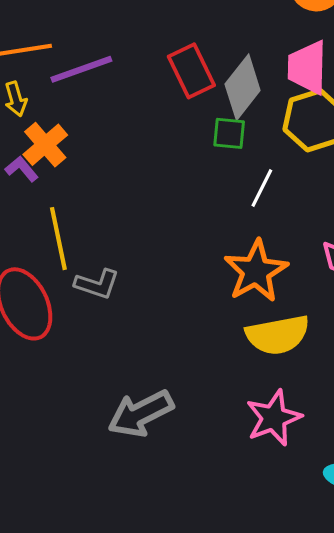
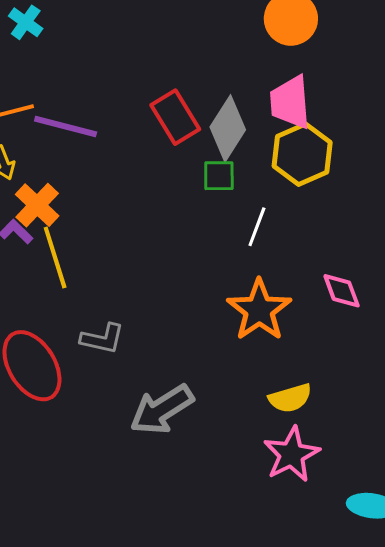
purple line: (81, 69) -> (66, 126), turned 40
yellow line: (58, 239) -> (55, 257), moved
yellow semicircle: (278, 335) -> (290, 398), moved, size x0.7
gray arrow: (141, 414) -> (162, 410), moved

